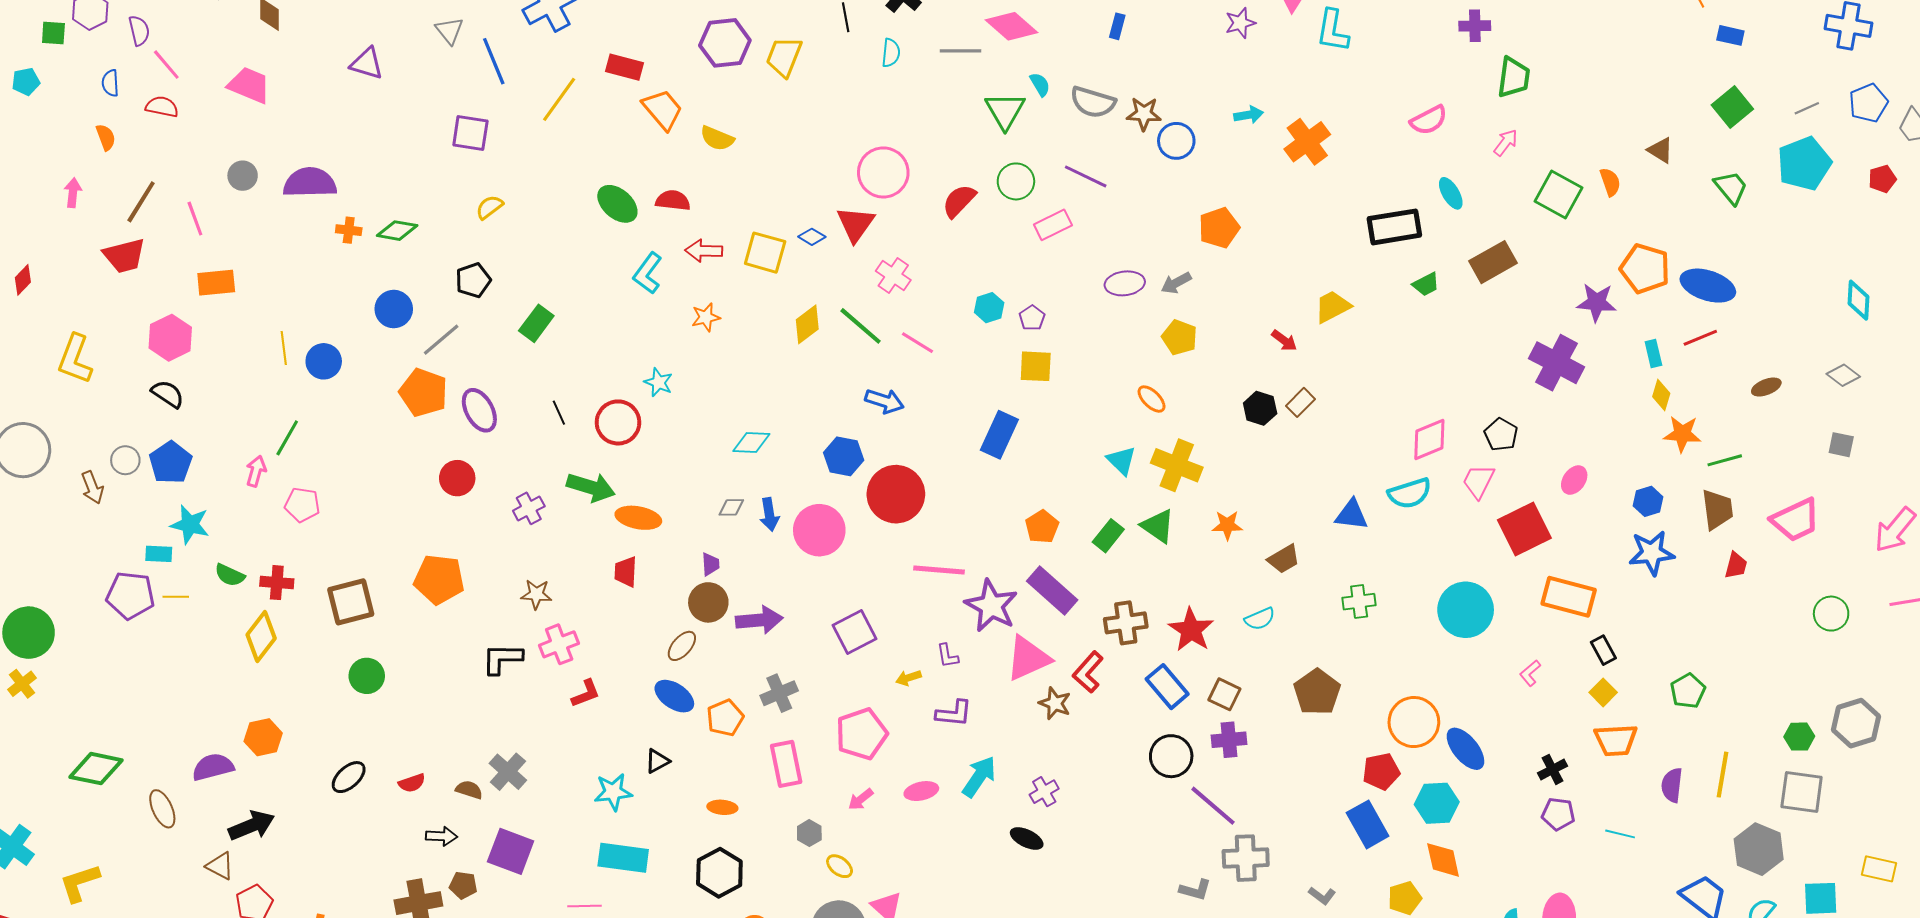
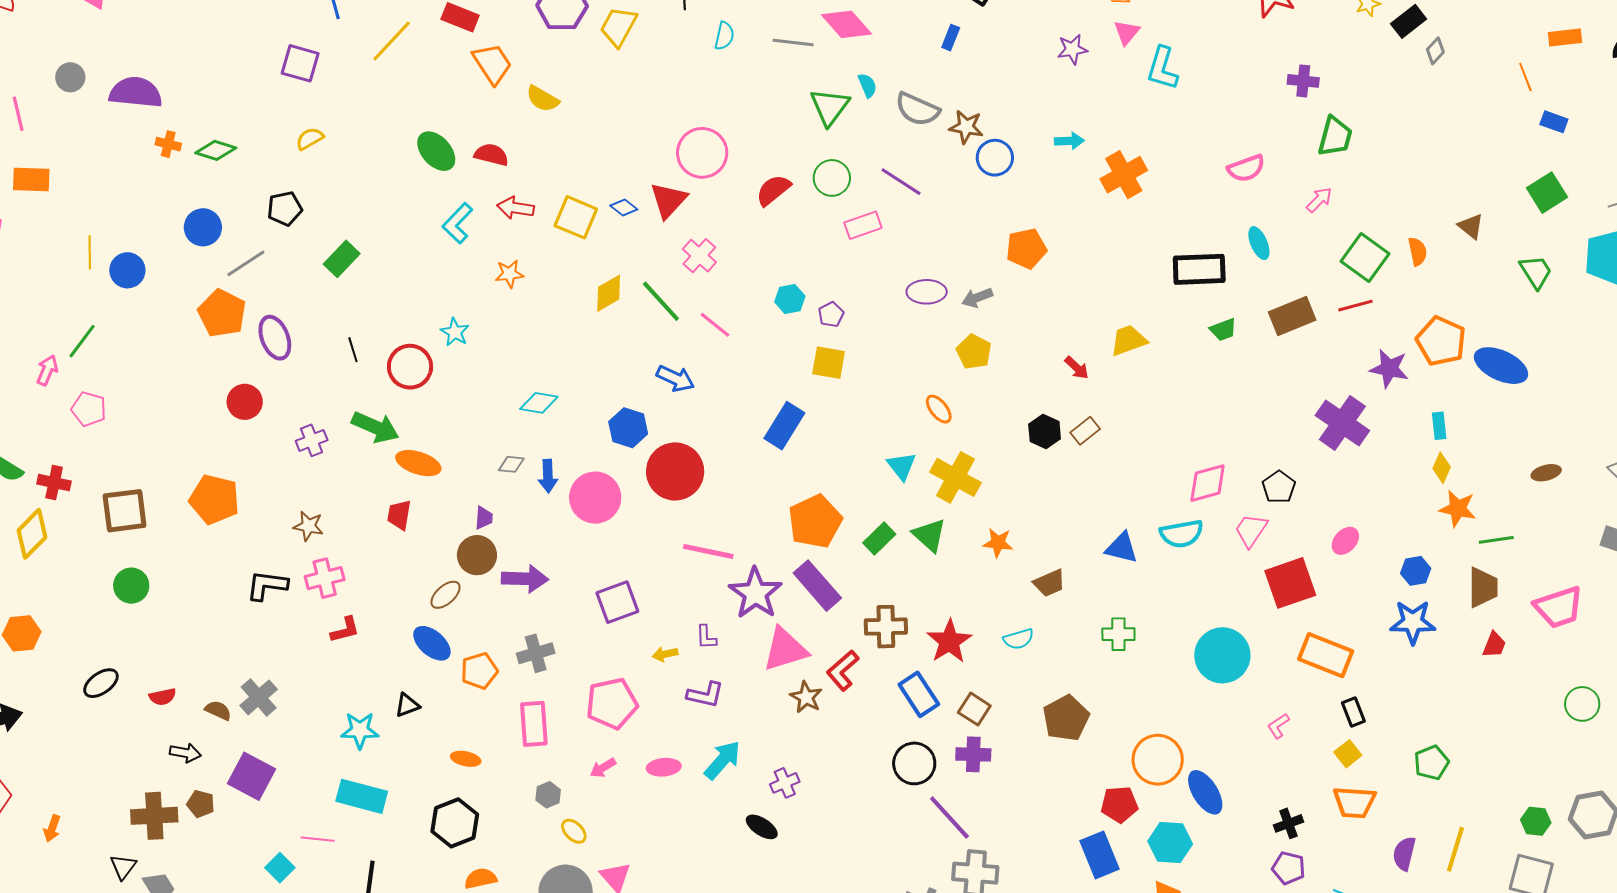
red line: (1700, 338) -> (1355, 306), moved
orange pentagon: (1042, 527) -> (815, 521), size x1.6

